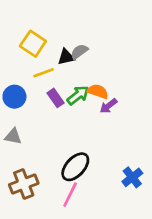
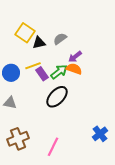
black triangle: (66, 57) -> (39, 43), moved
yellow line: (44, 73) -> (33, 66), moved
purple arrow: (108, 106) -> (75, 57), moved
black ellipse: (75, 167) -> (57, 97), moved

